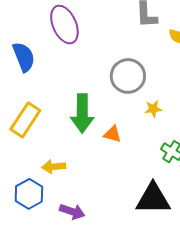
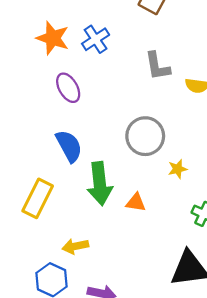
purple ellipse: (64, 25) -> (68, 88), size x0.7
blue semicircle: (24, 57) -> (69, 146), moved

